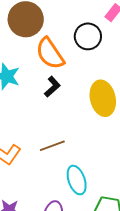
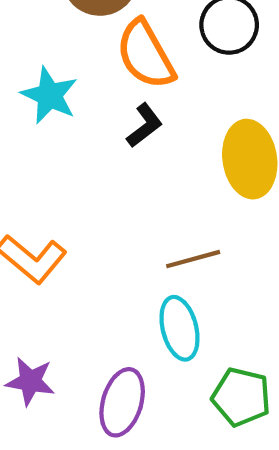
brown line: (52, 146) -> (193, 259), moved

